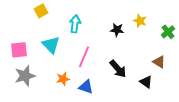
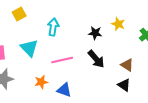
pink line: (84, 57) -> (62, 60), turned 55
brown triangle: (159, 62) -> (127, 65), moved
black arrow: (118, 69) -> (96, 59), moved

